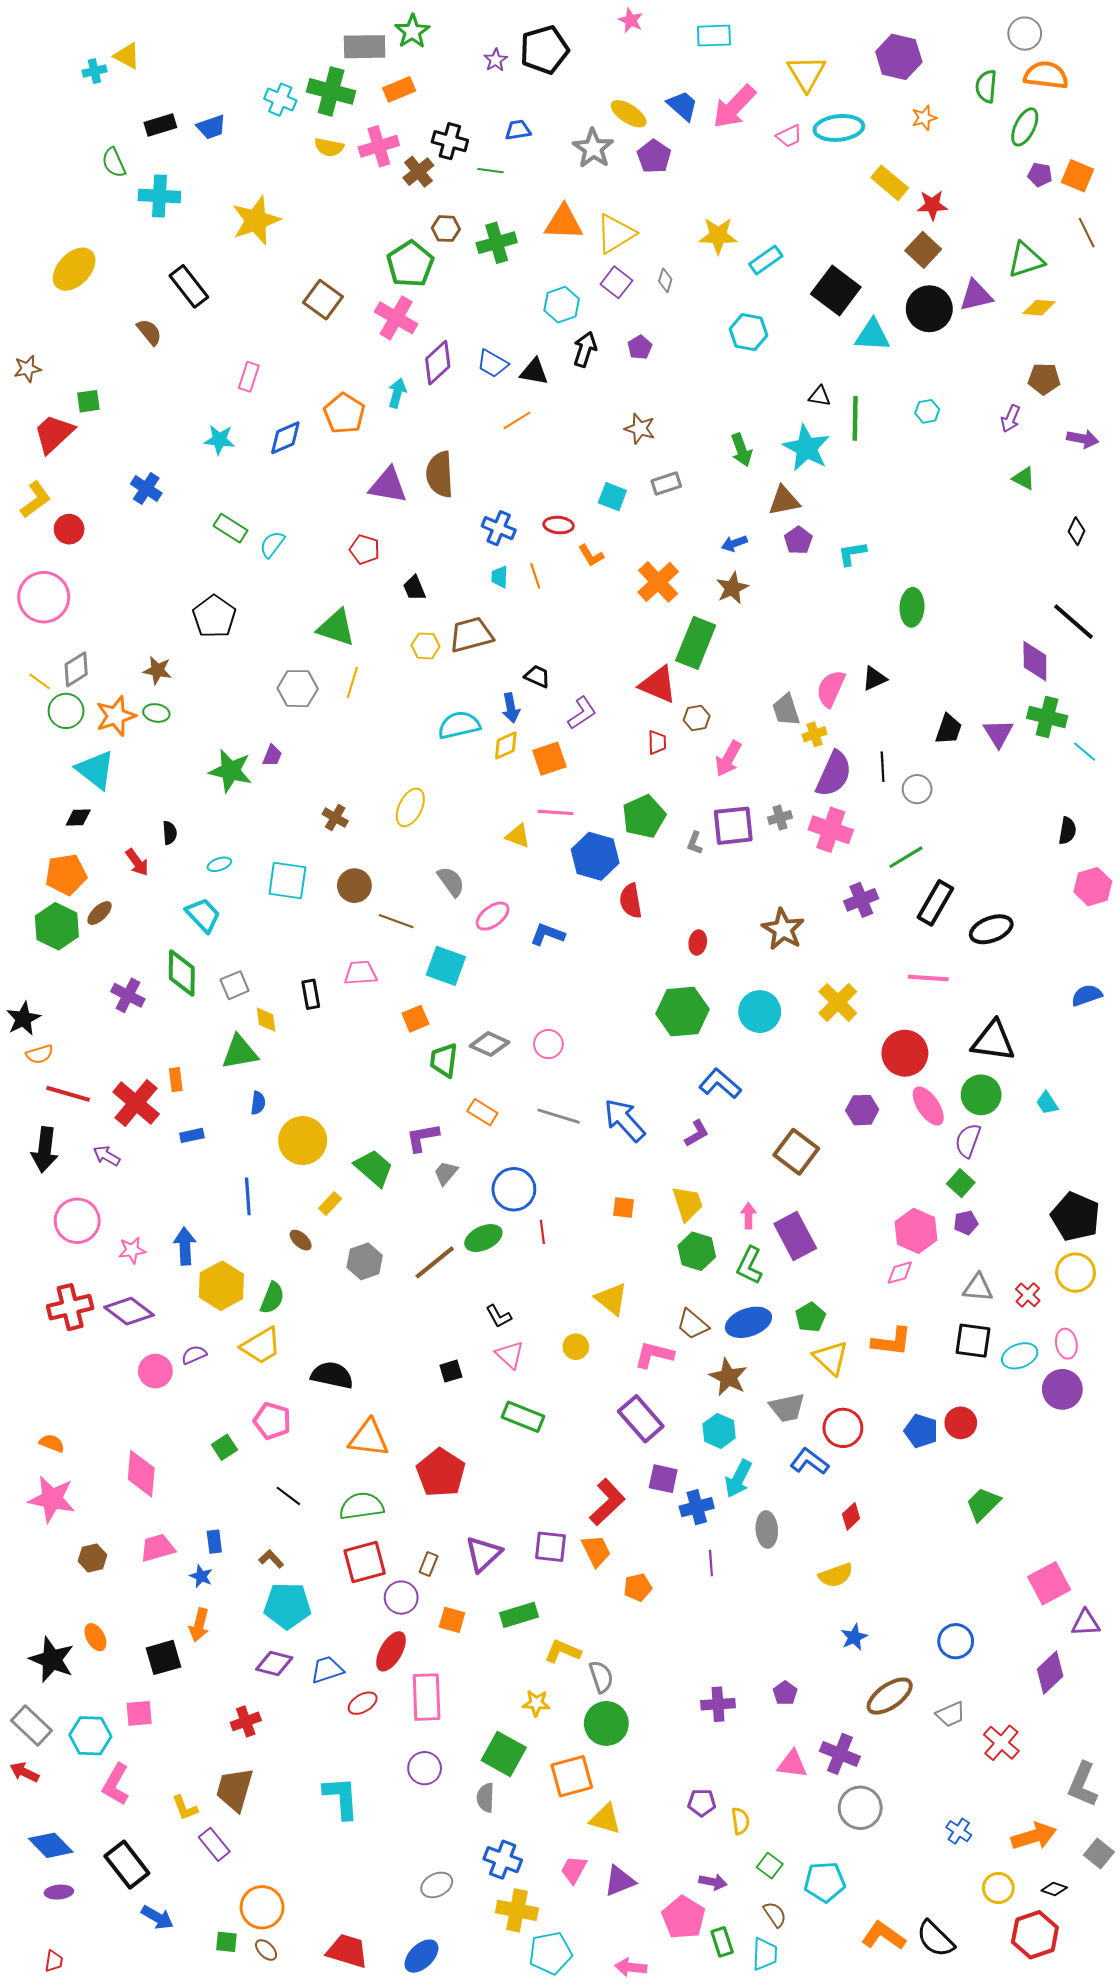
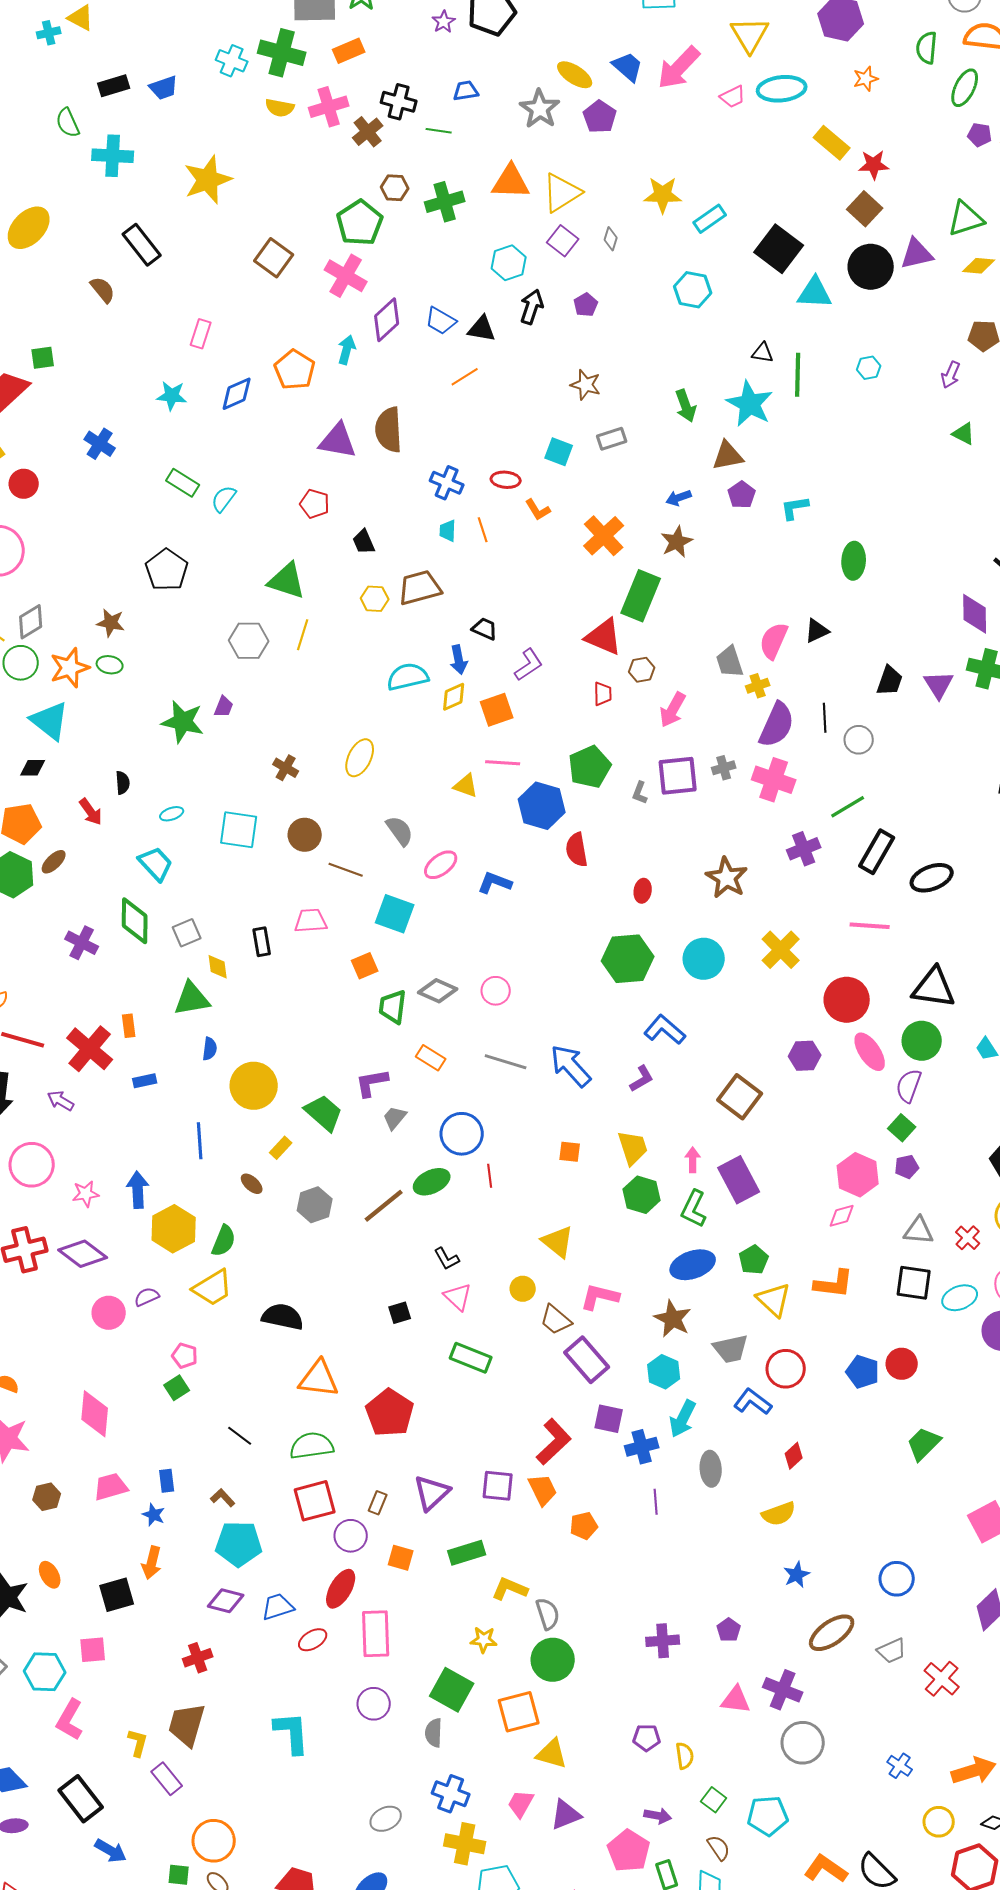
brown trapezoid: (693, 1324) -> (556, 1320), moved
pink pentagon: (272, 1421) -> (185, 1356), moved, size x0.7
yellow L-shape: (185, 1808) -> (138, 1743), turned -144

